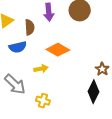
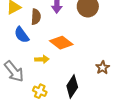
blue semicircle: (18, 47) -> (22, 35), turned 60
black diamond: (93, 92) -> (72, 86), moved

